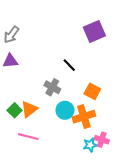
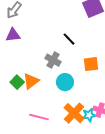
orange square: (92, 91) -> (91, 64), turned -35
orange cross: (84, 117) -> (74, 113), moved, turned -30
pink line: (28, 137) -> (39, 117), moved

